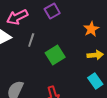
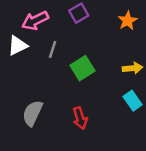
orange star: (91, 29) -> (128, 21), moved

